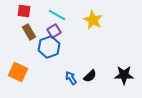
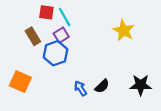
red square: (24, 11) -> (46, 12), moved
cyan line: (57, 15) -> (65, 17), turned 30
yellow star: (93, 20) -> (124, 31), moved

